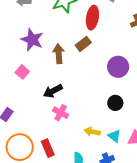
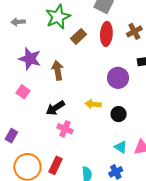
red ellipse: (92, 18) -> (106, 34), moved
brown rectangle: (83, 44) -> (78, 36), moved
yellow arrow: (92, 132) -> (93, 104), moved
red rectangle: (48, 148) -> (55, 165), turned 54

